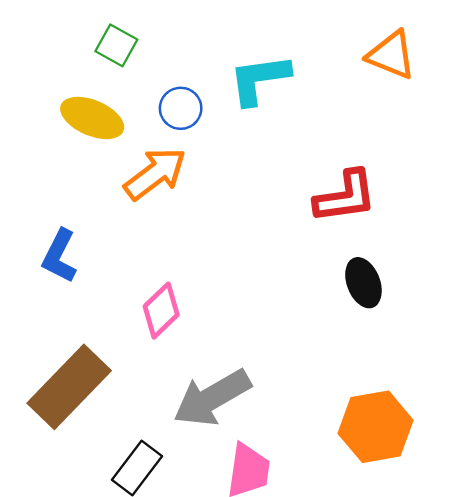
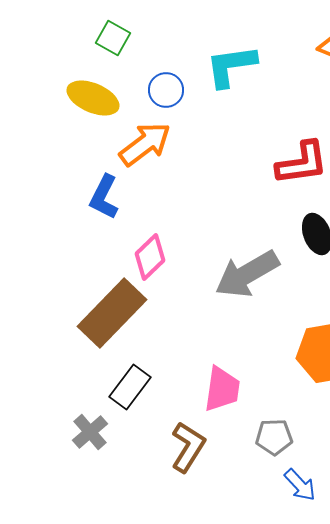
blue L-shape: (59, 256) -> (104, 197), moved
brown rectangle: (69, 387) -> (112, 313), moved
gray arrow: (212, 398) -> (247, 274), moved

